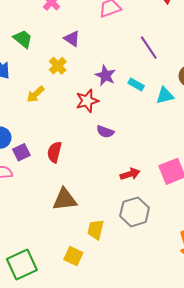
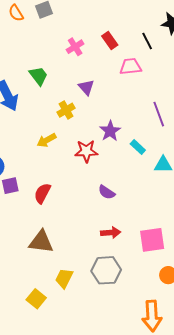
yellow arrow: (36, 94) -> (47, 140), moved
purple semicircle: (105, 132) -> (107, 192), moved

